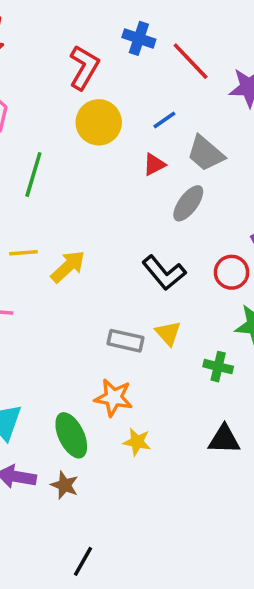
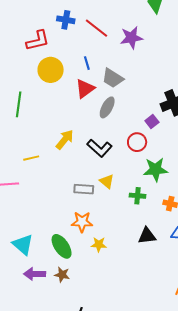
red L-shape: (84, 67) -> (38, 41), turned 55
blue line: (164, 120) -> (87, 63), turned -64
red triangle: (154, 165) -> (85, 89), size x1.5
yellow line: (23, 253) -> (31, 158), moved
yellow arrow: (68, 267) -> (65, 140), moved

